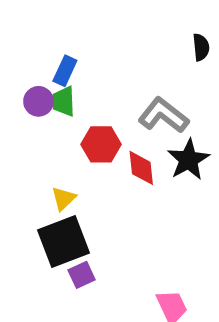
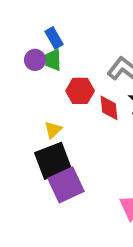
blue rectangle: (65, 71) -> (54, 38), turned -55
purple square: (82, 275) -> (66, 185), size x1.8

